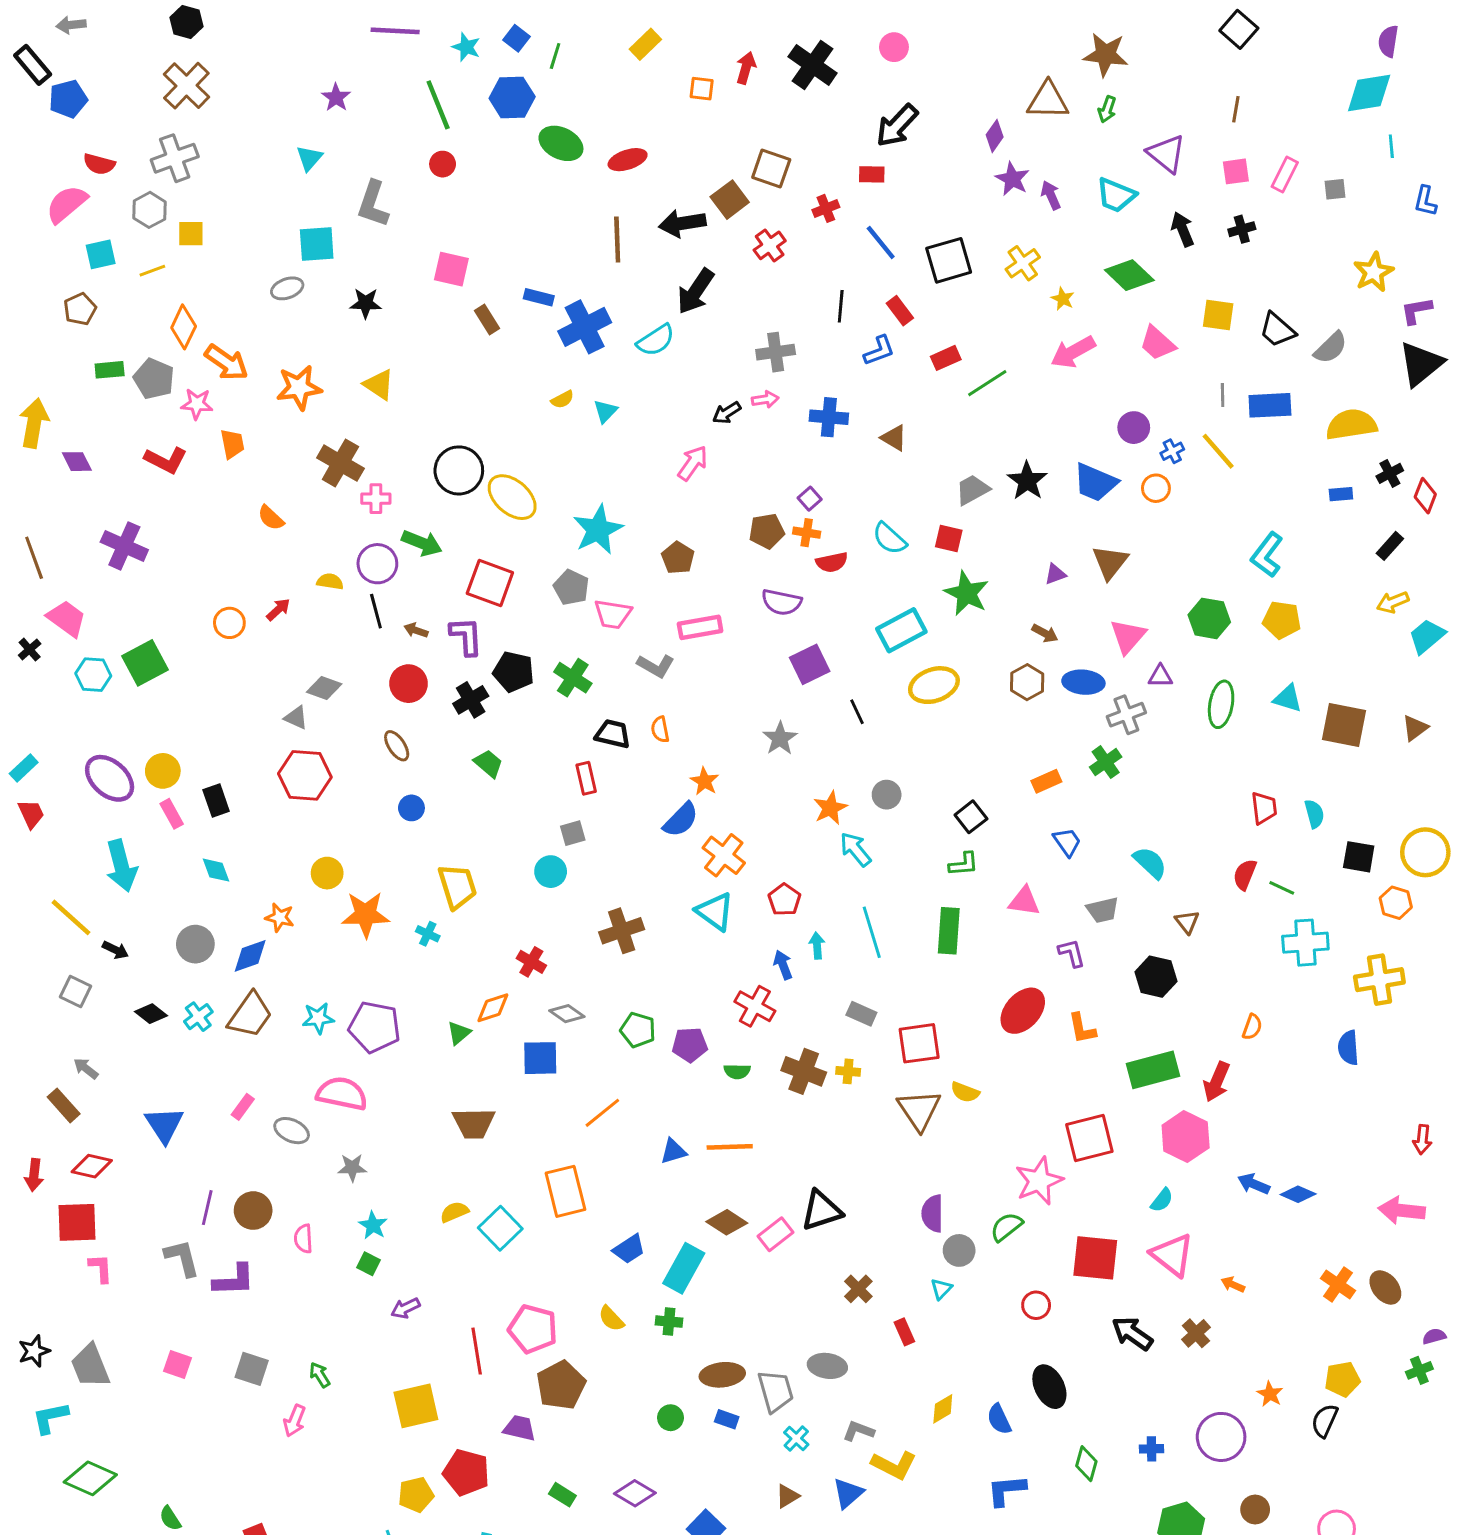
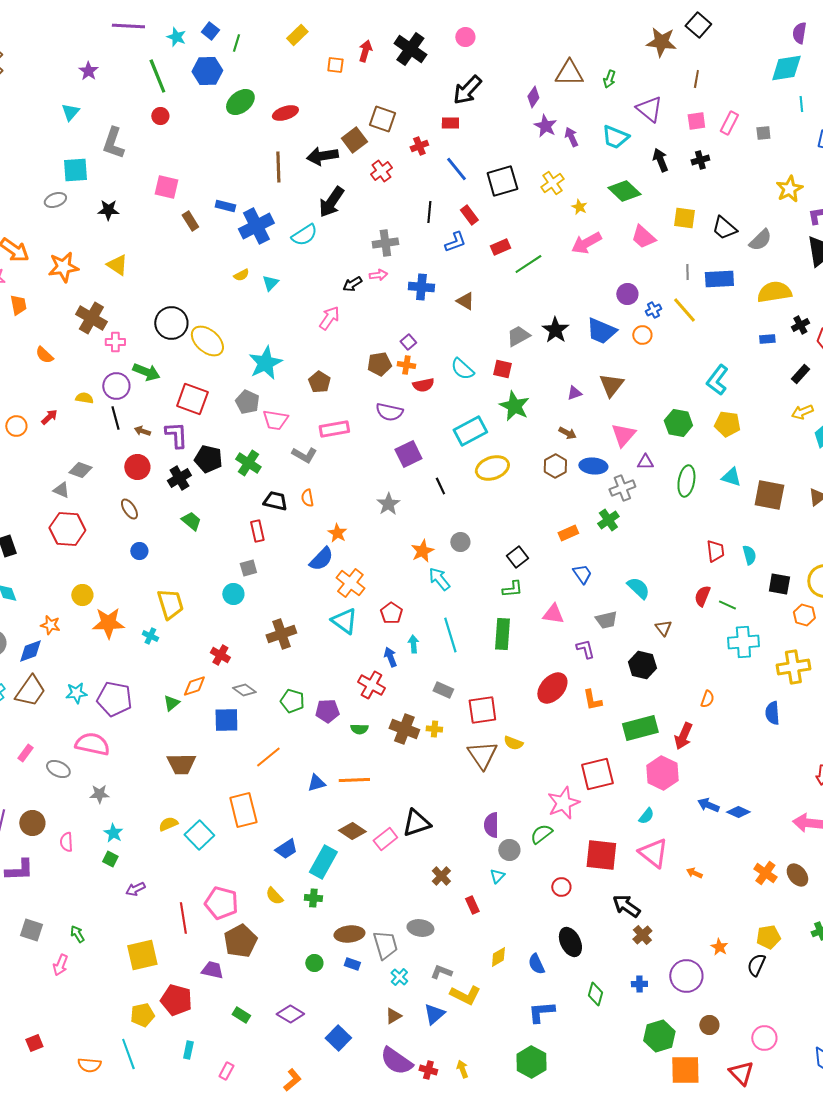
brown star: (1106, 55) -> (661, 42), moved
green ellipse: (561, 143) -> (240, 102), turned -64
brown cross: (1196, 1333) -> (642, 935), moved

